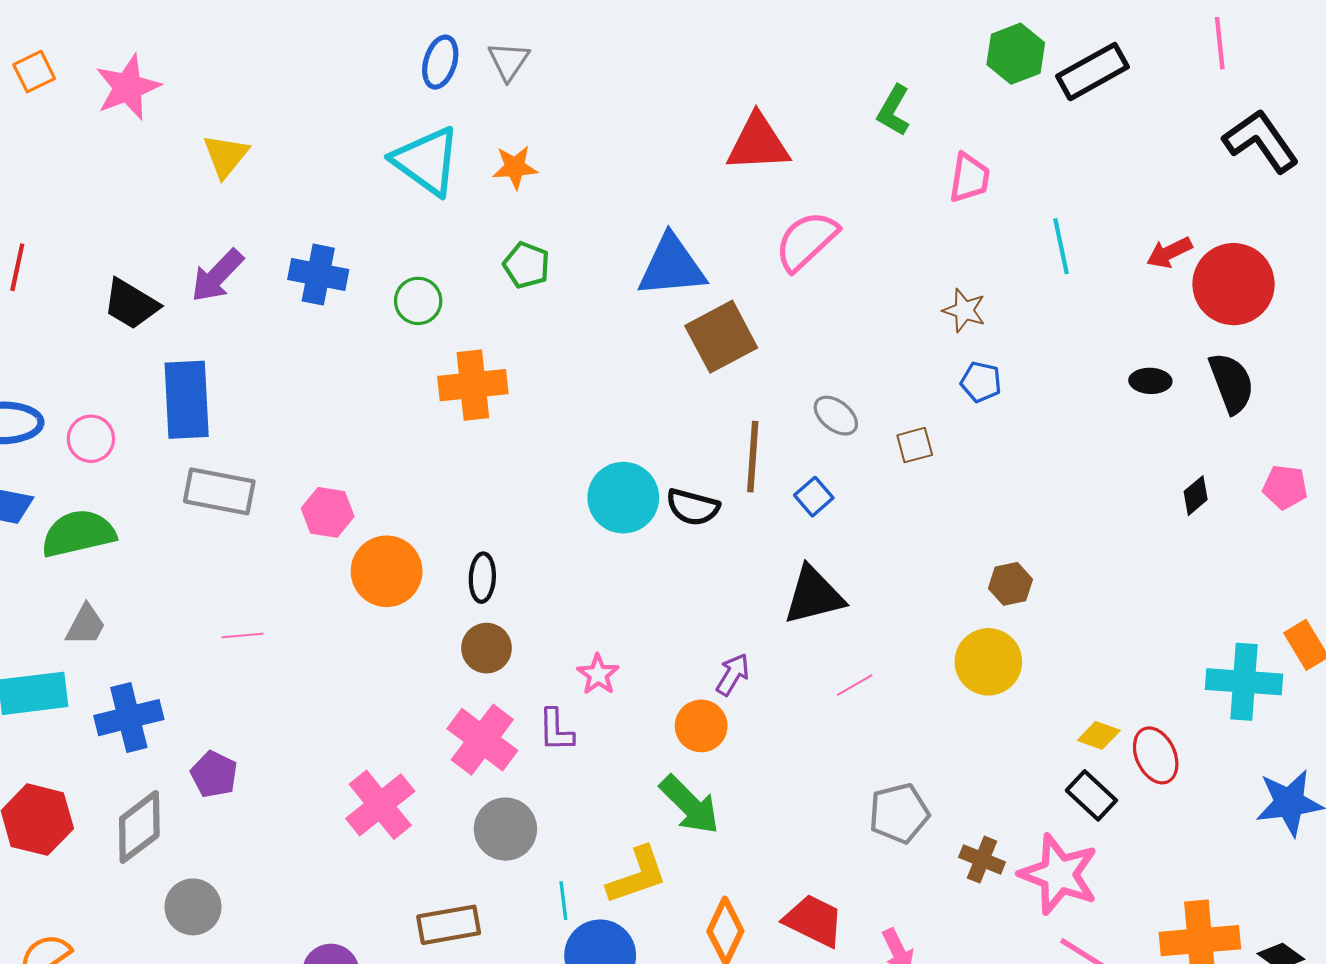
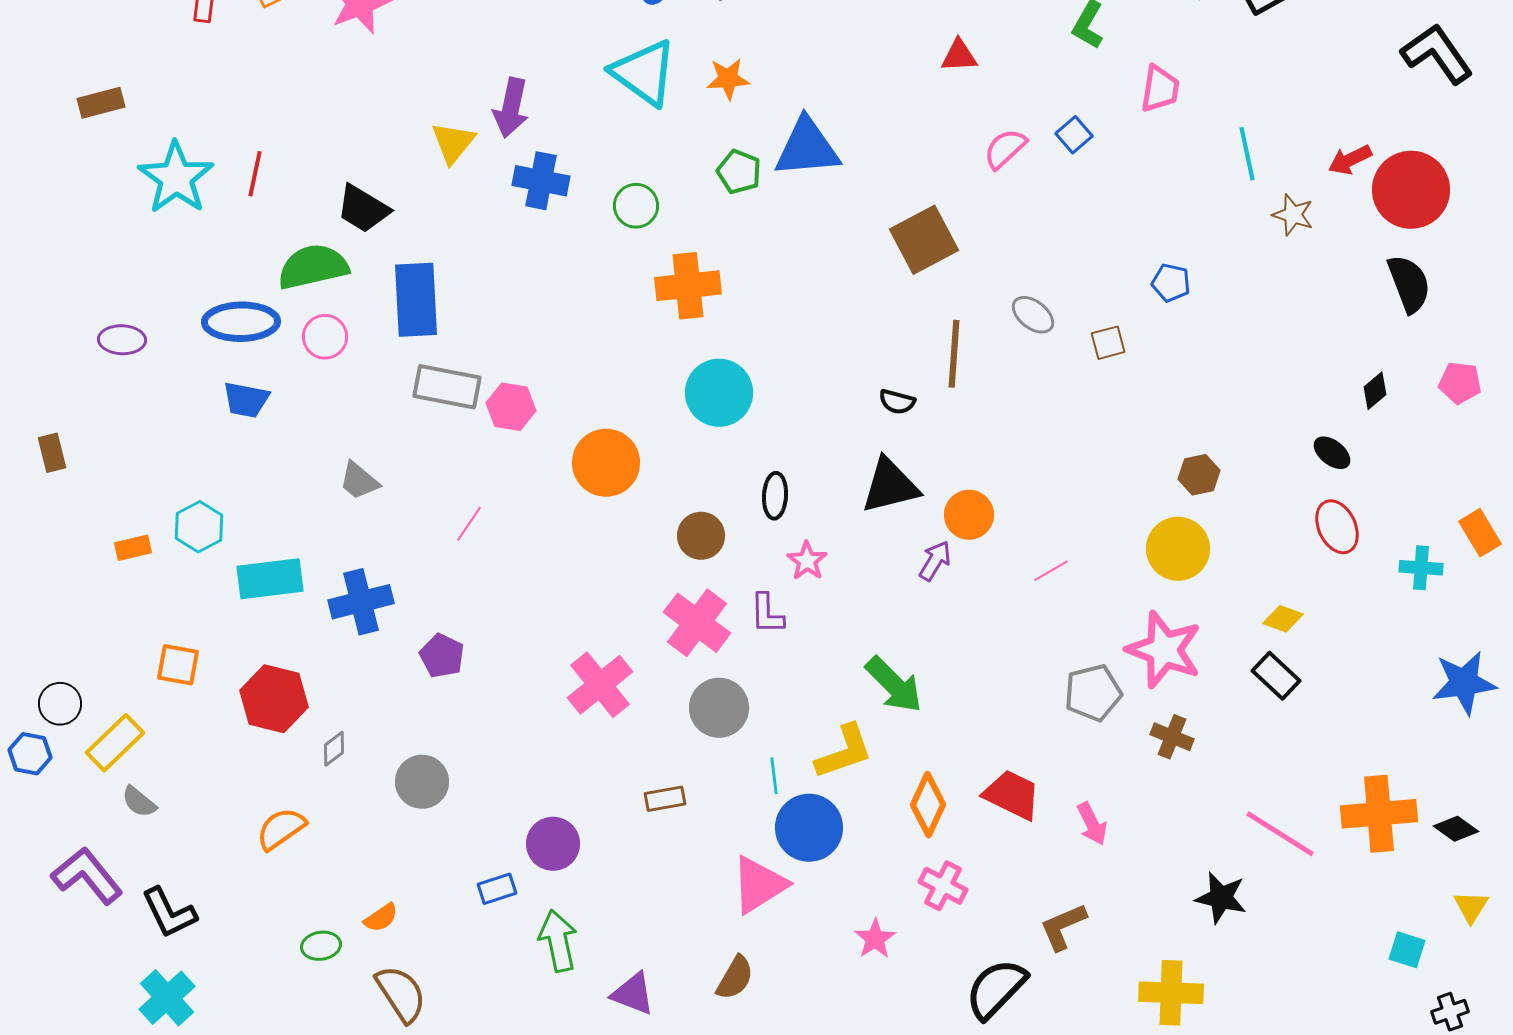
red triangle: (758, 143) -> (959, 56), size x0.6
yellow triangle: (226, 156) -> (453, 143), moved
pink semicircle: (806, 241) -> (1005, 149), size x0.7
blue triangle: (672, 266) -> (807, 148), moved
purple arrow: (217, 276) -> (511, 108), moved, turned -32
brown star: (964, 310) -> (1293, 215), moved
black ellipse: (1150, 381) -> (1332, 453), moved, turned 36
blue square: (814, 497) -> (1074, 135), moved
cyan circle: (623, 498) -> (719, 393), moved
black semicircle: (693, 507) -> (897, 402), size x0.7
pink hexagon: (328, 512) -> (511, 407), moved
green semicircle: (78, 533) -> (313, 267), moved
black ellipse: (482, 578) -> (775, 496), moved
black triangle: (814, 595) -> (890, 486), moved
gray trapezoid: (86, 625) -> (359, 481), moved, turned 102
pink line: (242, 635) -> (469, 524), turned -51
cyan cross: (1244, 682) -> (1421, 568), size x0.6
orange circle: (701, 726) -> (969, 515), moved
red ellipse: (1156, 755) -> (1337, 527), moved
gray diamond: (139, 827) -> (334, 749), moved, size x0.5
pink star: (1059, 874) -> (1164, 650), moved
brown rectangle: (449, 925) -> (665, 799), size x0.7

